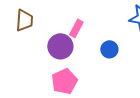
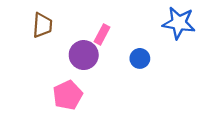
pink pentagon: (64, 81) -> (68, 95), moved

